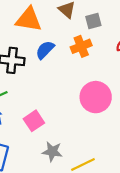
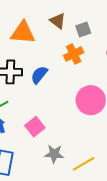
blue semicircle: (45, 50) -> (39, 75), moved

